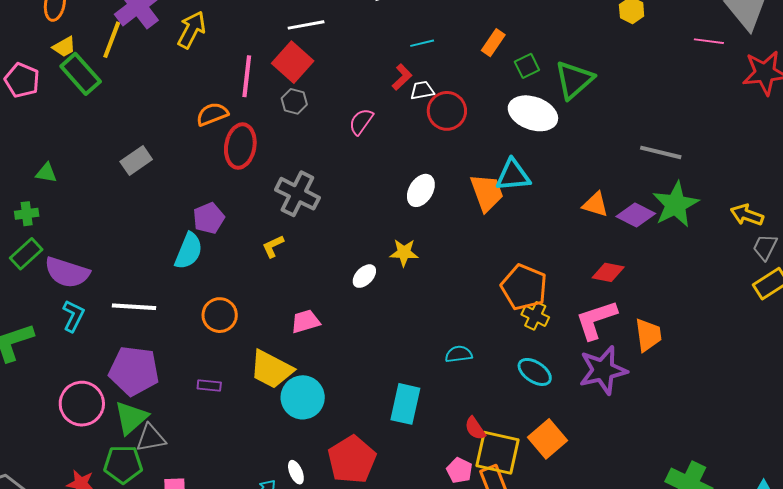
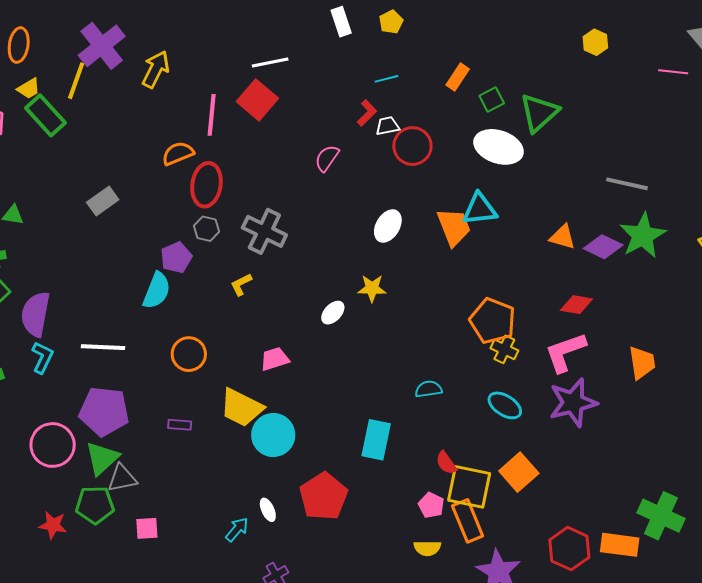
gray hexagon: (294, 101) -> (207, 229), moved
purple semicircle: (67, 272) -> (35, 314), turned 84
orange trapezoid: (648, 335) -> (642, 363), moved

